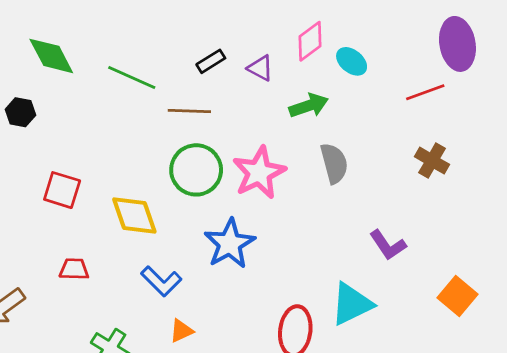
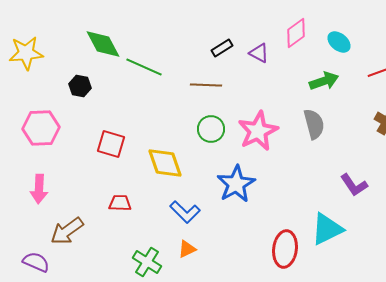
cyan ellipse: (352, 61) -> (339, 42), moved
green line: (132, 77) -> (144, 67), moved
green arrow: (309, 106) -> (324, 81), moved
green circle: (196, 170) -> (211, 129), size x0.7
orange triangle: (181, 331) -> (187, 249), moved

